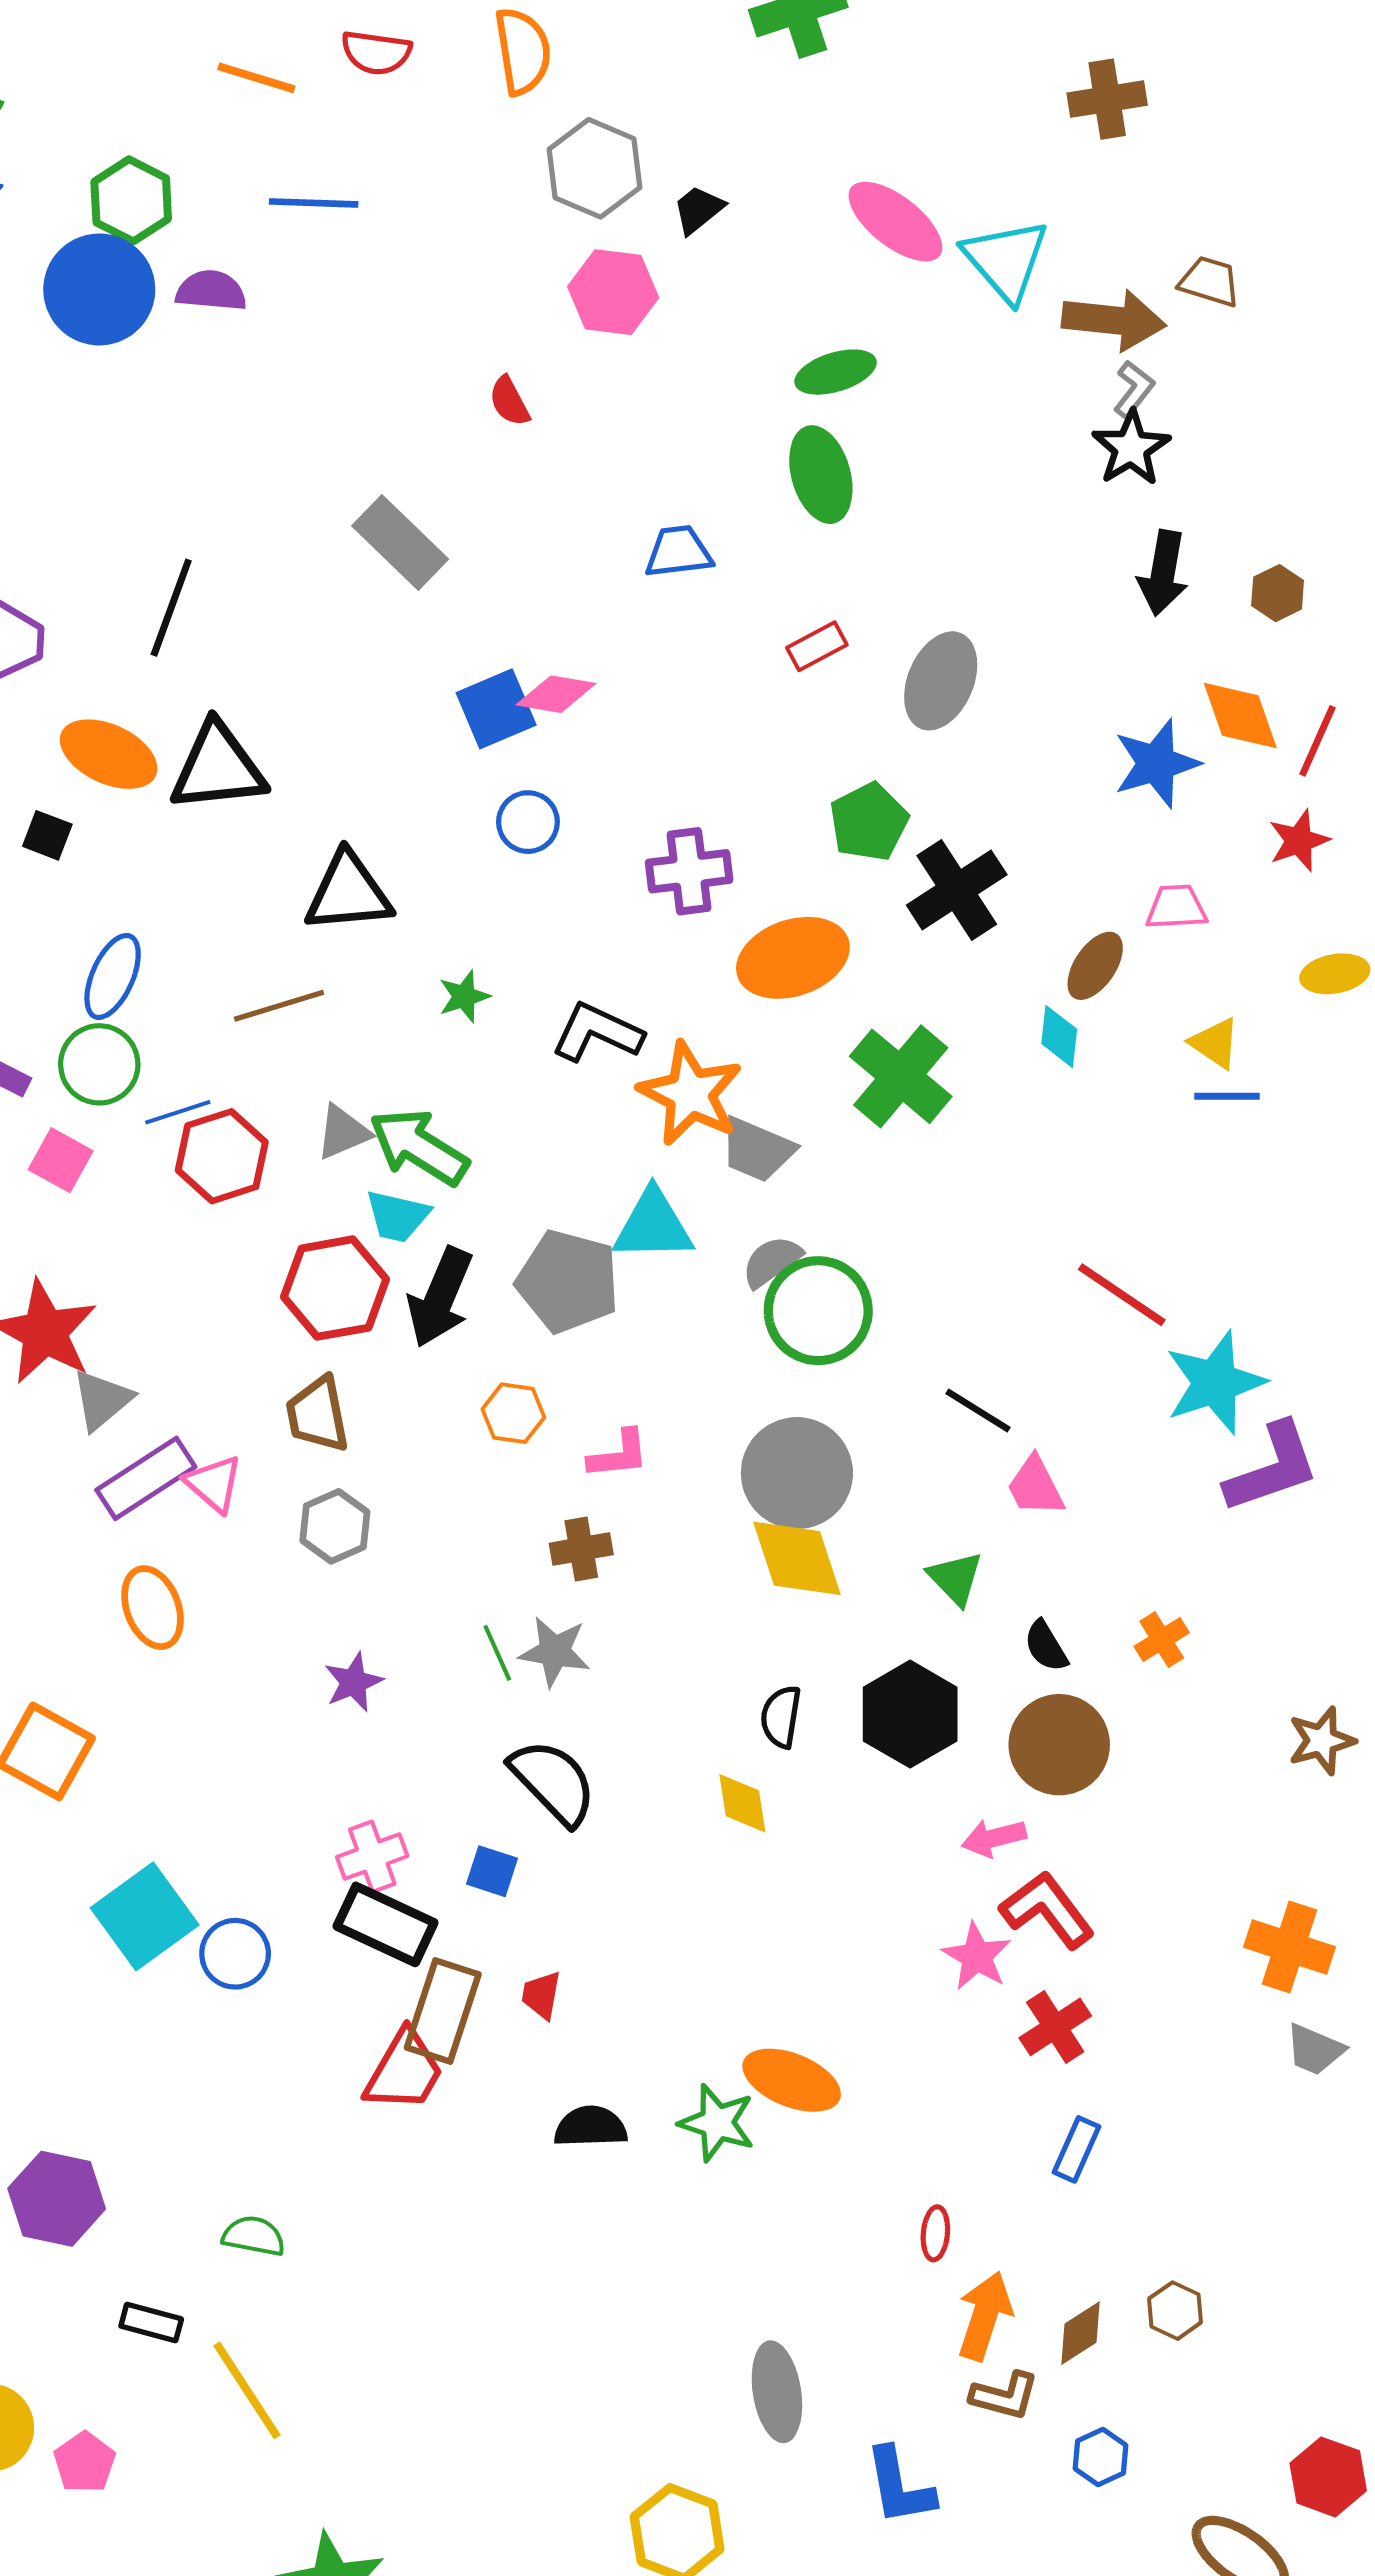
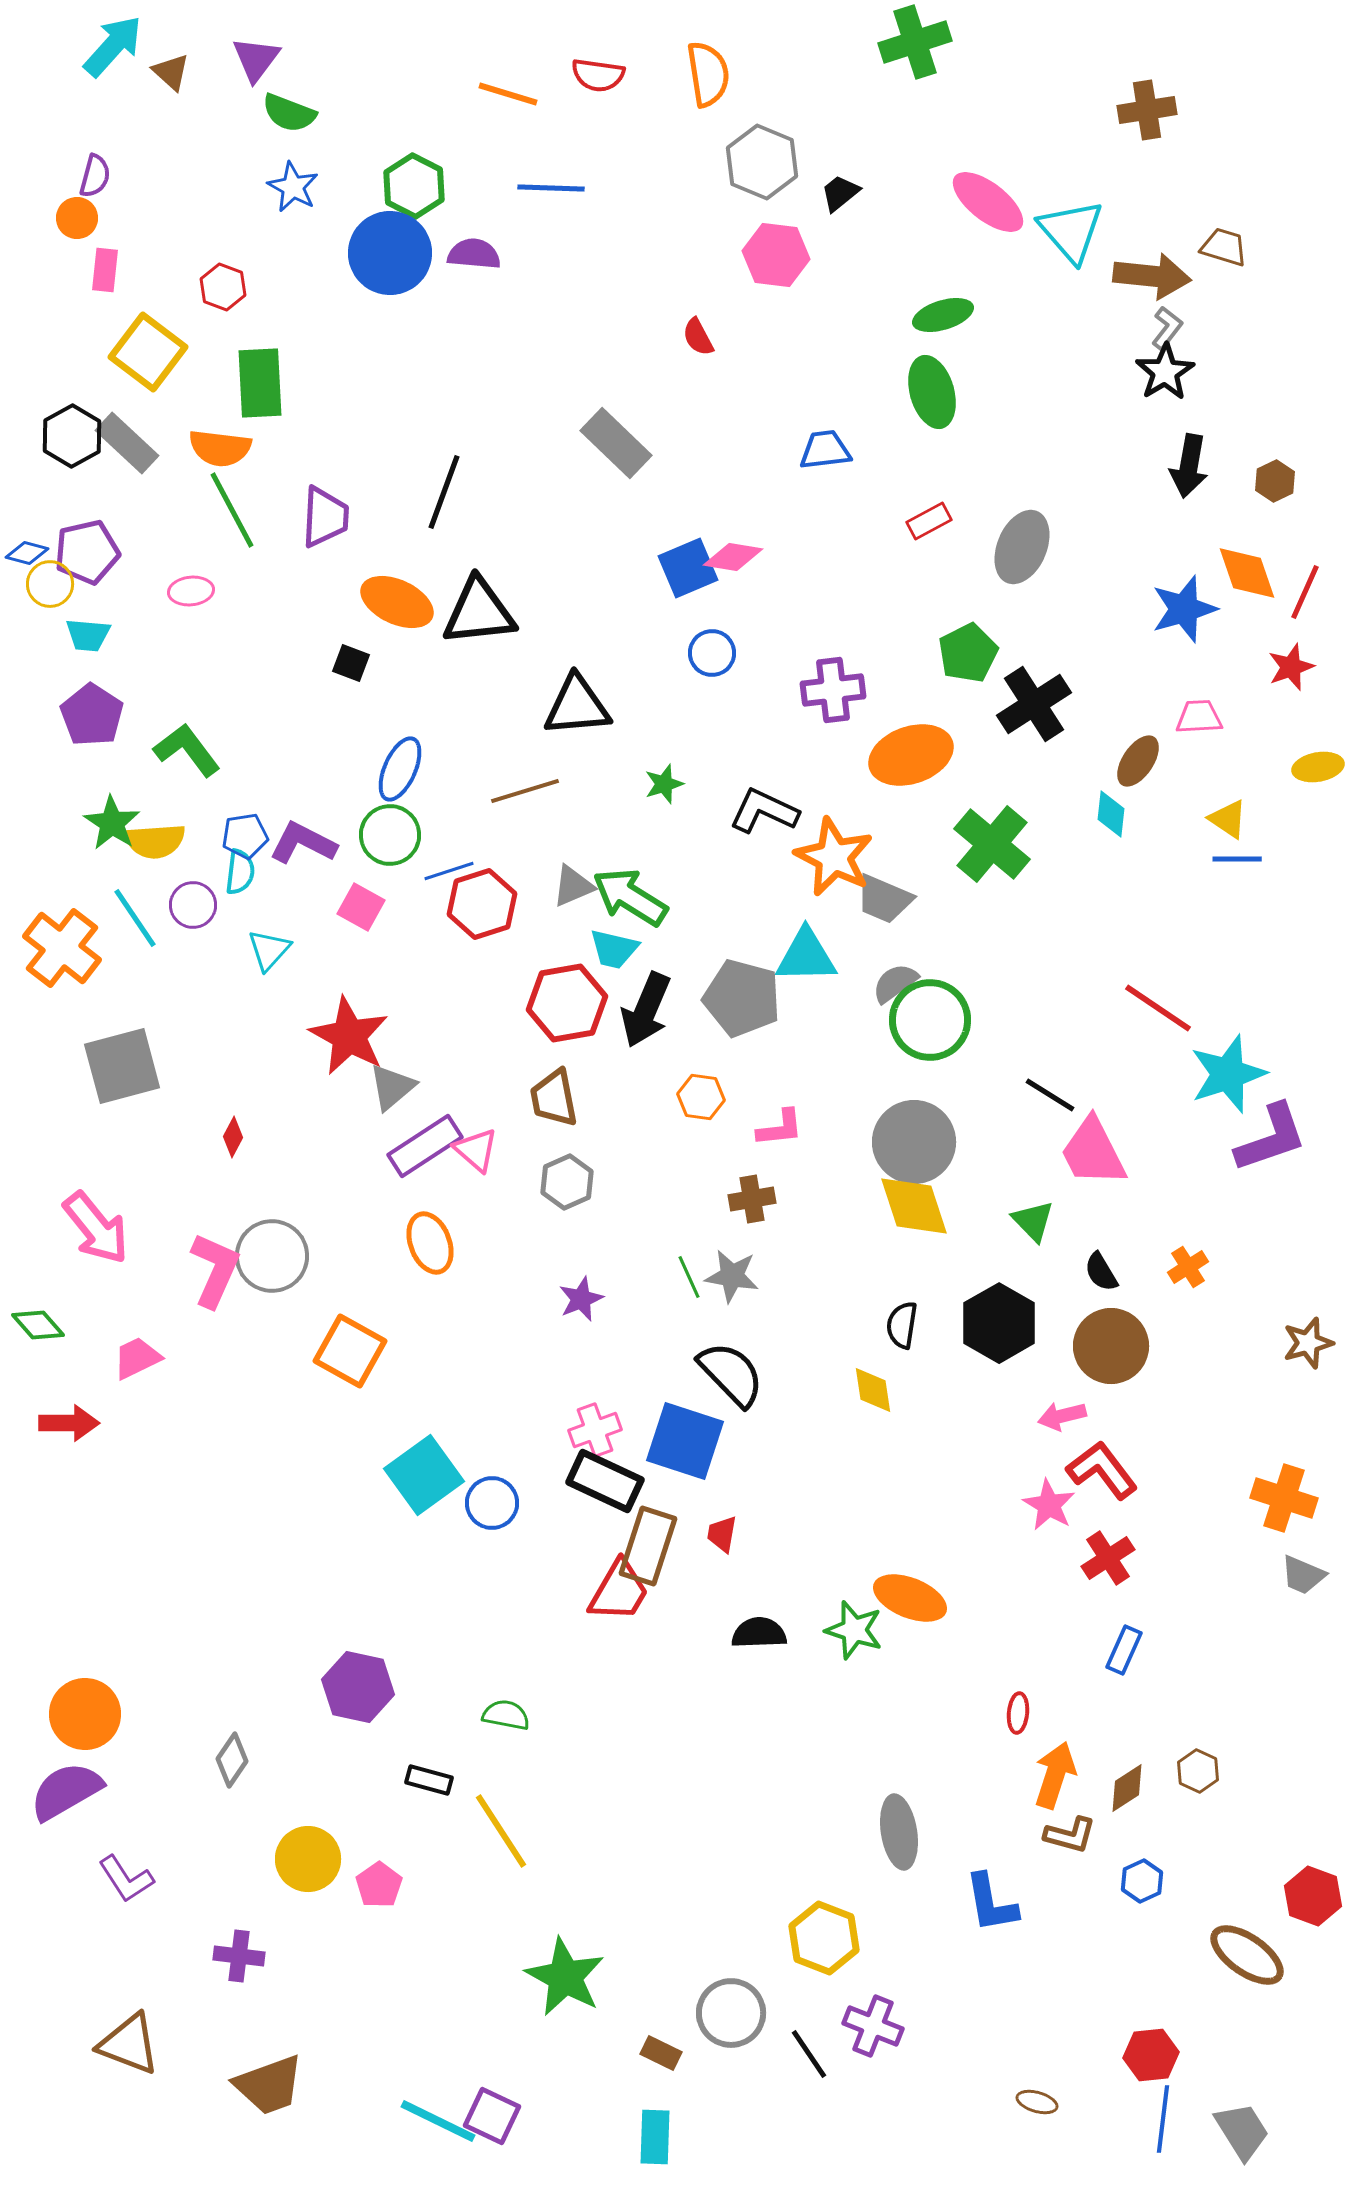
pink trapezoid: (1035, 1486) -> (1093, 1152), size x1.5
blue square: (492, 1871) -> (685, 1441), size x2.0

